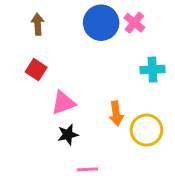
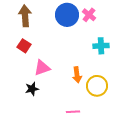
brown arrow: (38, 24) -> (25, 16), size x1.5
black star: (68, 135) -> (32, 89), moved
pink line: (88, 169) -> (73, 112), moved

